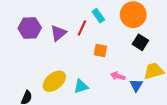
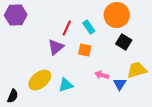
cyan rectangle: (98, 16) -> (89, 27), moved
purple hexagon: (30, 28) -> (16, 15), moved
purple triangle: (58, 33) -> (56, 47), moved

